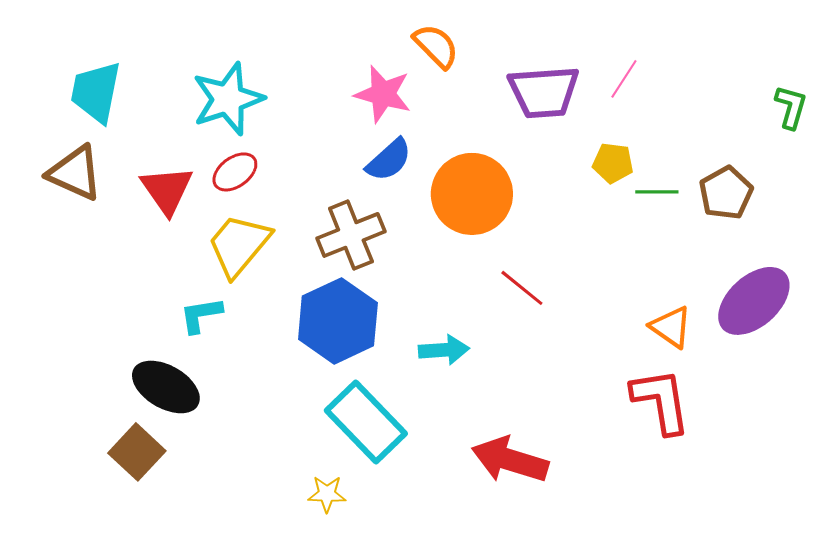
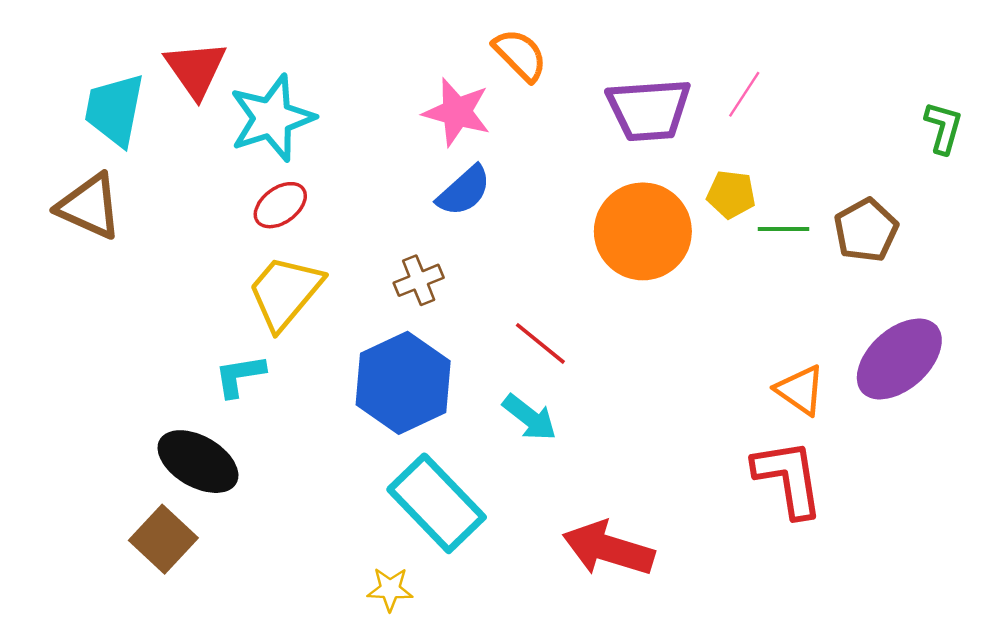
red triangle: (167, 190) -> (196, 69), moved
orange circle: (472, 194) -> (643, 231), moved
brown cross: (351, 235) -> (419, 280), size x0.6
red line: (522, 288) -> (540, 343), moved
cyan arrow: (444, 350) -> (530, 417), turned 42

